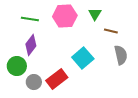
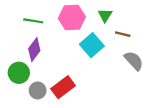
gray semicircle: (121, 55) -> (134, 61), turned -30
cyan square: (83, 58) -> (92, 45), moved

